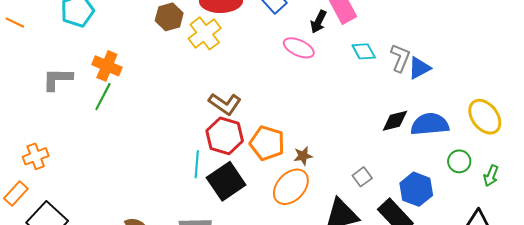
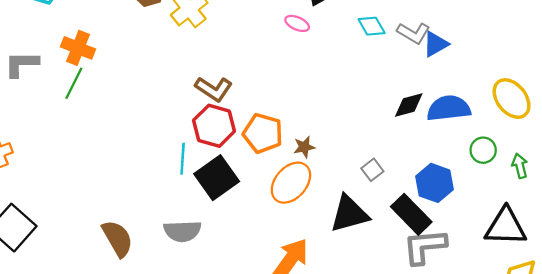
pink ellipse: (299, 48) -> (297, 23), size x0.7
gray L-shape: (400, 58) -> (414, 33), turned 100
green arrow: (491, 176) -> (520, 166), turned 145

